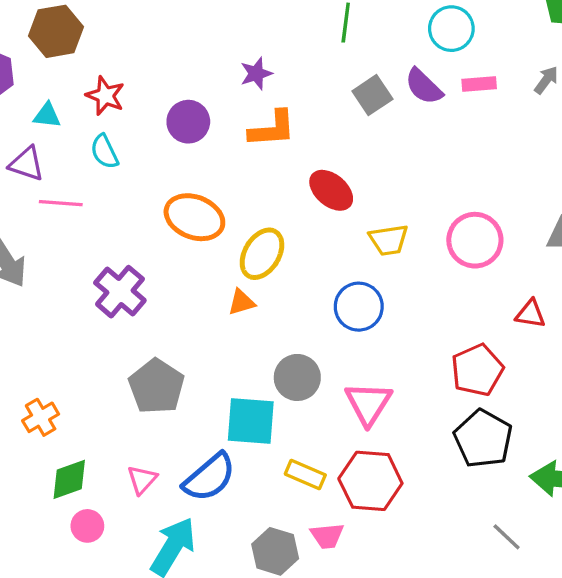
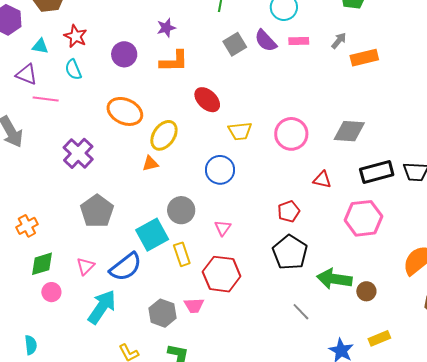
red pentagon: (477, 370) -> (289, 211), size x0.7
pink triangle: (368, 403) -> (223, 228), size x0.6
cyan square: (251, 421) -> (152, 235), turned -36
yellow rectangle: (305, 474) -> (182, 254), moved, turned 45

